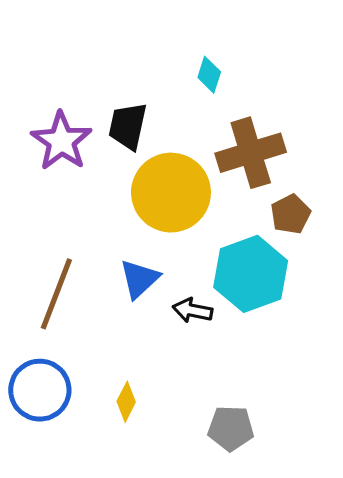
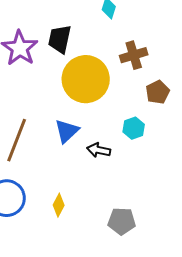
brown cross: (251, 153) -> (134, 55), size x0.7
cyan hexagon: (251, 274) -> (134, 128), size x0.5

